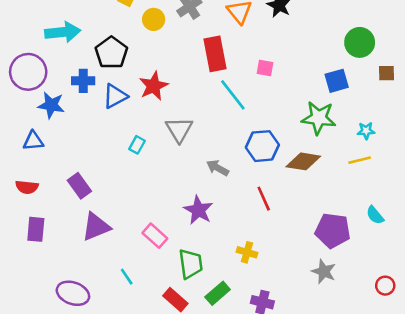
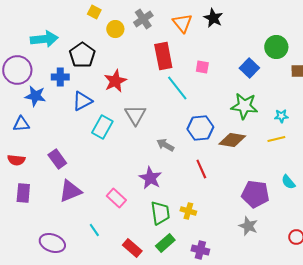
blue square: (337, 81) -> (249, 68), moved, turned -30
blue triangle: (115, 96) -> (82, 101), moved
cyan rectangle: (137, 145) -> (102, 127), size x1.6
green trapezoid: (191, 264) -> (160, 213), moved

